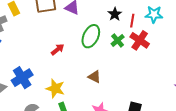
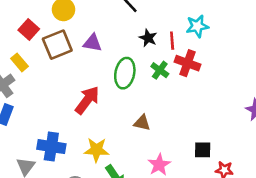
red arrow: (58, 49) -> (87, 100), size x1.6
blue cross: (22, 78) -> (51, 147), turned -35

